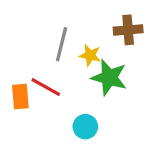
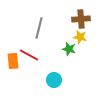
yellow star: (90, 55) -> (80, 37), moved
green star: (109, 78) -> (69, 49), size x0.6

